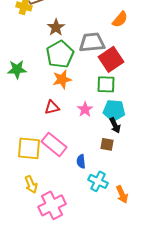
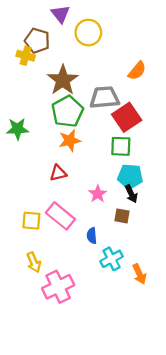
brown star: (56, 27) -> (63, 80), size x1.5
pink star: (85, 109) -> (98, 194), moved
yellow square: (29, 148) -> (31, 221), size x0.7
cyan cross: (98, 181) -> (112, 259), turned 36

